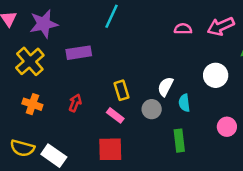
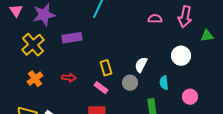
pink arrow: (221, 26) -> (185, 17), turned -55
red arrow: (75, 103) -> (69, 78), turned 72
cyan semicircle: (184, 103) -> (164, 83), moved
orange cross: (32, 104) -> (35, 79), turned 35

